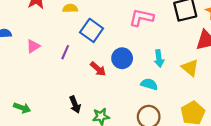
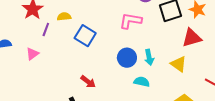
purple line: (65, 52) -> (46, 29), moved
blue circle: (122, 58) -> (127, 58), moved
red arrow: (98, 69) -> (88, 82), moved

